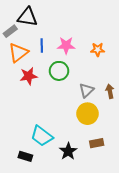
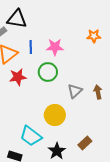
orange star: (98, 50) -> (94, 36), moved
yellow circle: (87, 114) -> (55, 115), moved
brown rectangle: (97, 143) -> (85, 143), turned -32

